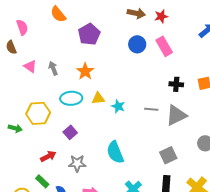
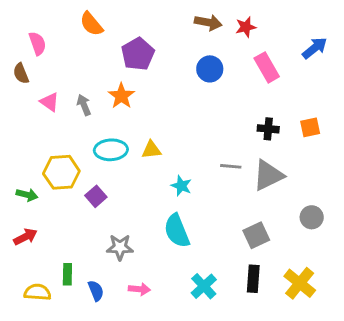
pink rectangle: (164, 46) -> (267, 67), moved
orange star: (85, 71) -> (121, 96), moved
cyan star: (118, 106) -> (181, 186), moved
purple square: (70, 132) -> (96, 196), moved
red arrow: (48, 156) -> (25, 237), moved
green rectangle: (42, 181) -> (67, 274), turned 48

